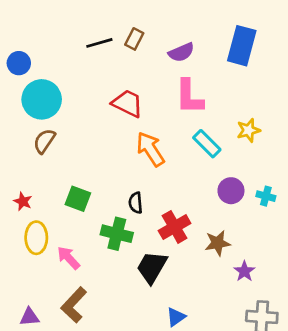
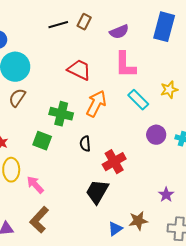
orange arrow: (150, 149) -> (96, 104), turned 60
green cross: (117, 234) -> (61, 114), moved
brown star: (218, 243) -> (138, 221), moved

